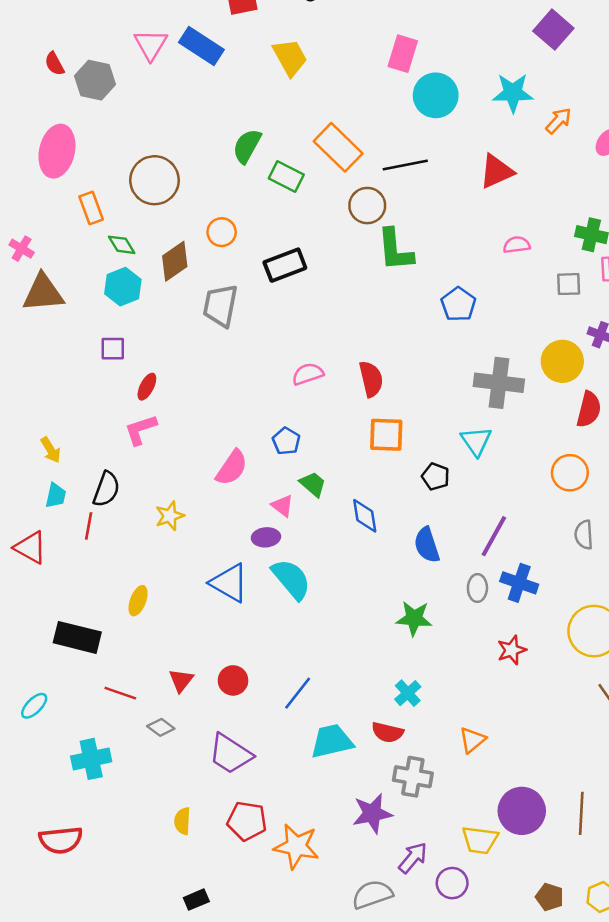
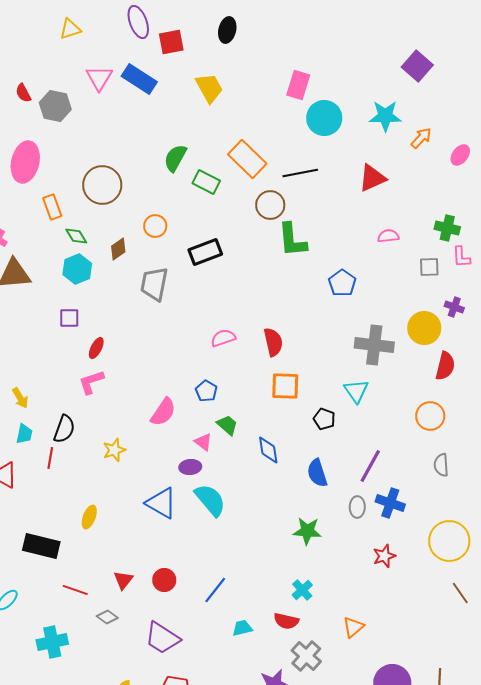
brown diamond: (175, 261) -> (118, 249), size x0.7
cyan trapezoid: (332, 741) -> (242, 628), size x0.6
gray cross: (413, 777) -> (306, 656), turned 32

